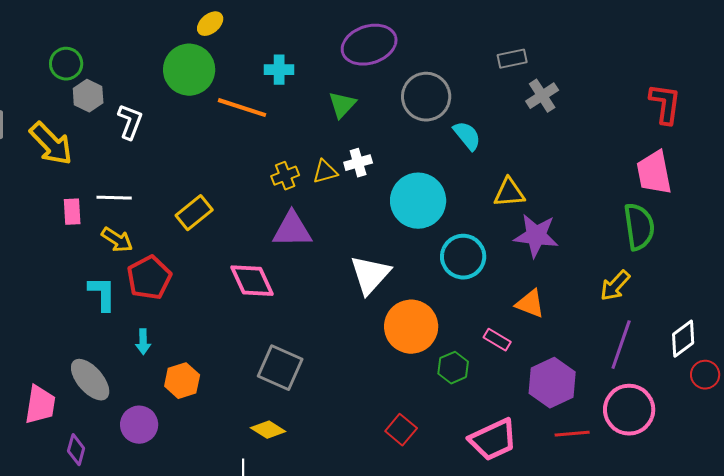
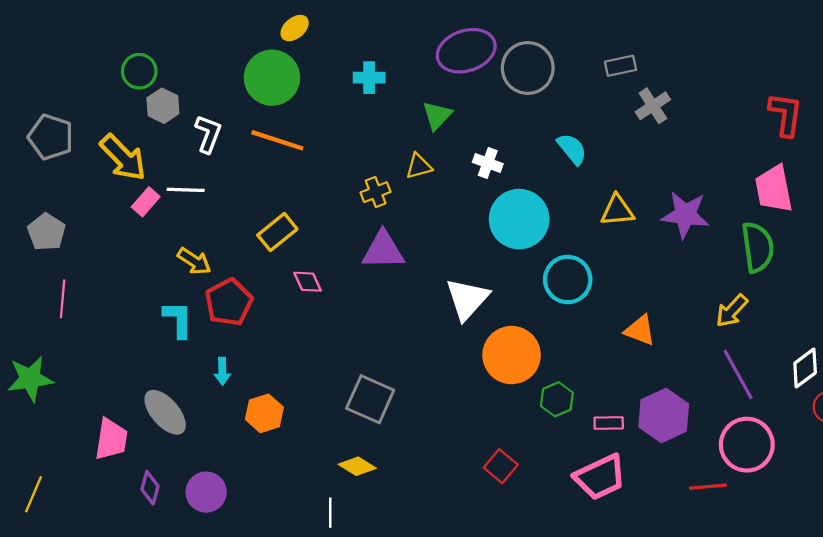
gray circle: (426, 97) -> (528, 68), moved
orange line: (242, 108) -> (277, 140), moved
white cross: (358, 163) -> (488, 163), moved, turned 36
yellow triangle: (325, 172) -> (419, 166), moved
white line: (114, 198) -> (186, 190), moved
pink rectangle: (72, 212) -> (146, 202), moved, turned 44
purple star: (536, 236) -> (685, 215), moved
pink diamond: (252, 281) -> (308, 282), moved, size x0.6
pink rectangle: (497, 340) -> (609, 423), moved, turned -32
purple line: (621, 345) -> (738, 374), turned -48
purple circle: (139, 425) -> (206, 492), moved
red line: (572, 434) -> (708, 487), moved

